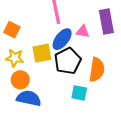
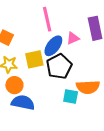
pink triangle: (83, 31) -> (73, 38), turned -32
orange semicircle: (97, 70) -> (88, 87), moved, turned 80

